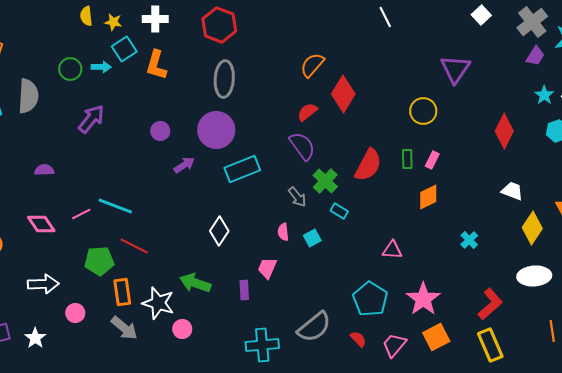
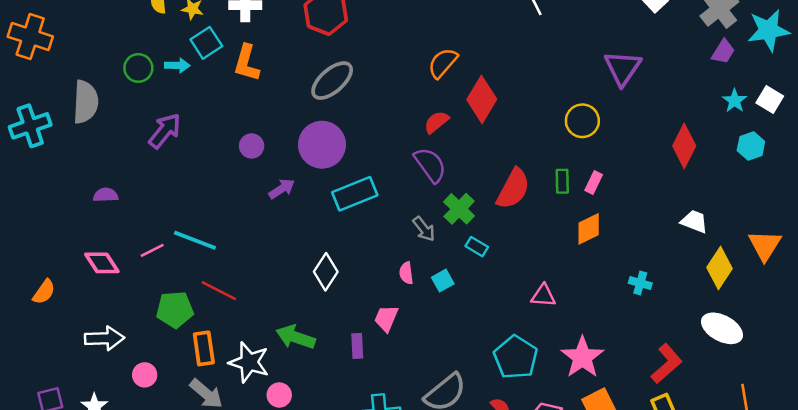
gray ellipse: (224, 79) -> (332, 81), turned 45
cyan cross: (469, 240) -> (640, 283), turned -30
white ellipse: (534, 276) -> (722, 328), turned 32

